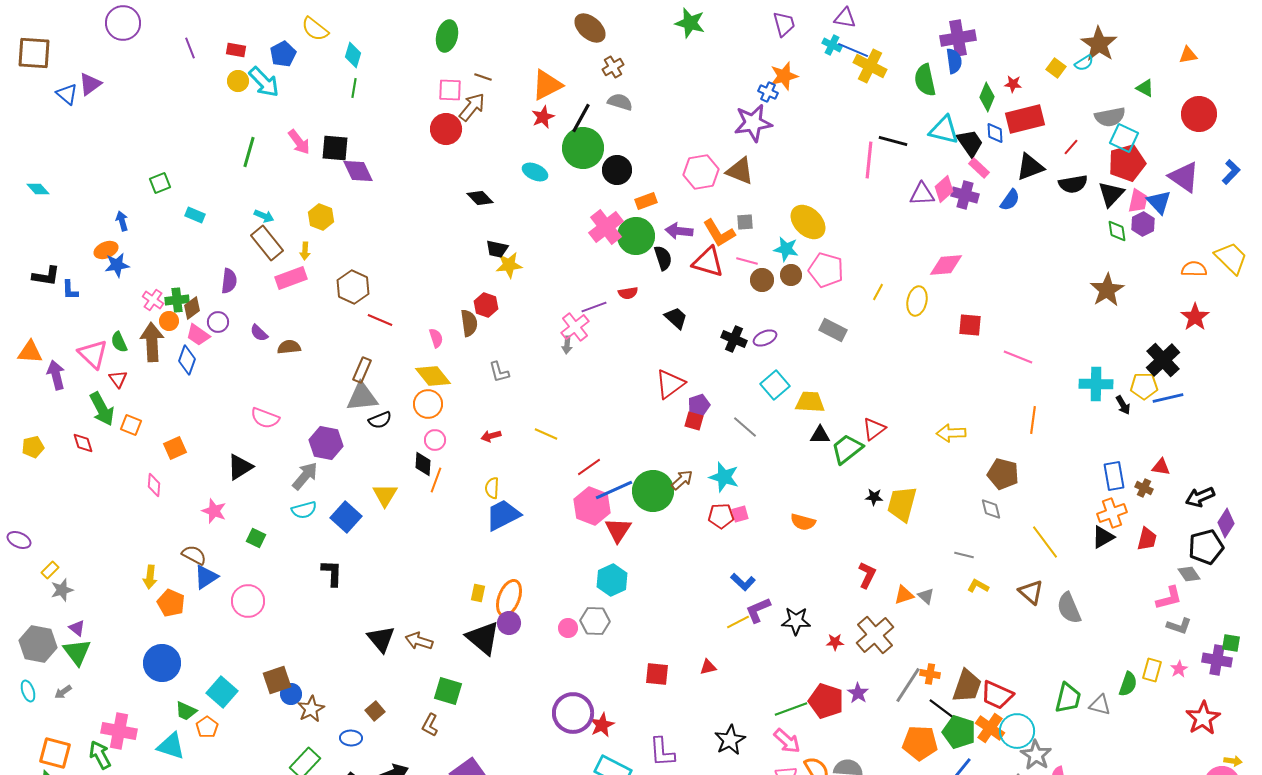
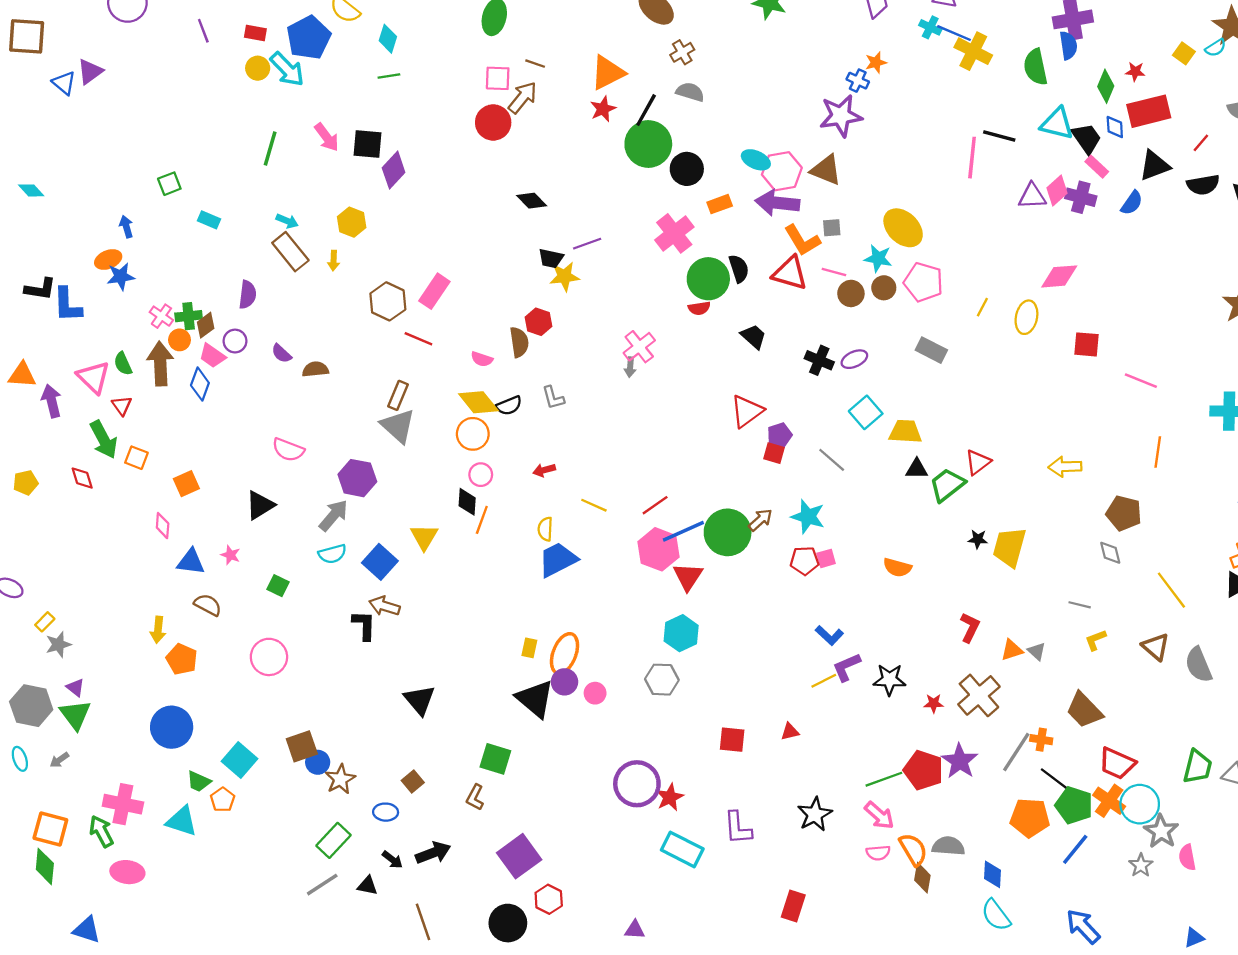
blue pentagon: (283, 54) -> (309, 38), size x1.5
orange star: (784, 76) -> (876, 62), size x0.7
green line: (354, 88) -> (389, 76), turned 72
purple diamond: (358, 171) -> (394, 170), turned 68
cyan ellipse: (535, 172) -> (756, 160), moved
purple arrow: (679, 231) -> (777, 203), moved, size x1.4
green circle: (636, 236) -> (708, 279), moved
pink rectangle: (291, 278) -> (434, 291), moved, turned -36
blue L-shape: (70, 290) -> (67, 305), size x1.6
purple line: (594, 307) -> (587, 244), moved
pink semicircle: (436, 338) -> (482, 359), turned 126
gray triangle: (362, 397) -> (398, 426), turned 48
black semicircle: (380, 420) -> (509, 406), moved
yellow line: (546, 434) -> (594, 505), moved
pink star: (214, 511) -> (230, 555), size x0.7
blue triangle: (206, 577) -> (191, 562), moved, turned 40
yellow L-shape: (978, 586) -> (1096, 640), turned -50
pink circle: (568, 628) -> (595, 693), moved
brown arrow: (419, 641) -> (384, 606), moved
brown trapezoid: (967, 686) -> (1084, 710), moved, turned 117
purple star: (858, 693) -> (960, 761), size x1.5

